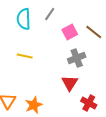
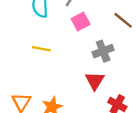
pink square: (70, 32) -> (81, 21), moved

